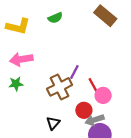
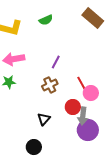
purple line: (74, 72) -> (56, 62), moved
brown cross: (59, 87) -> (50, 85), size x0.7
gray arrow: (95, 120) -> (83, 116), turned -66

